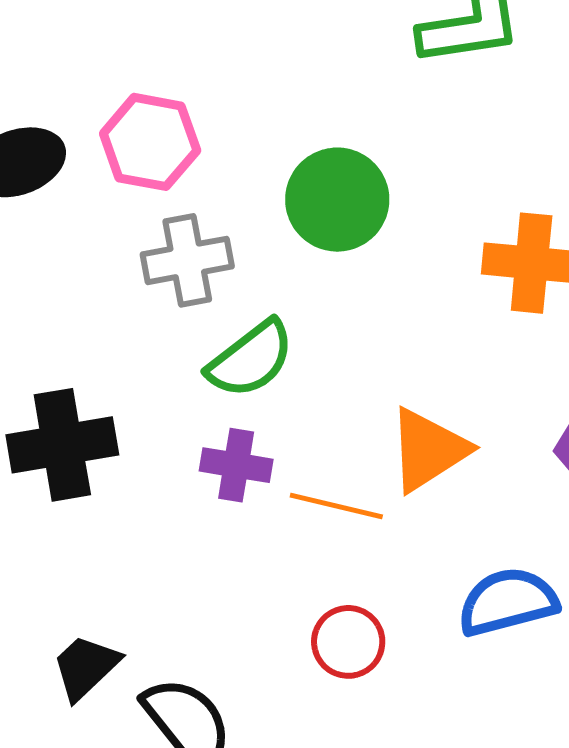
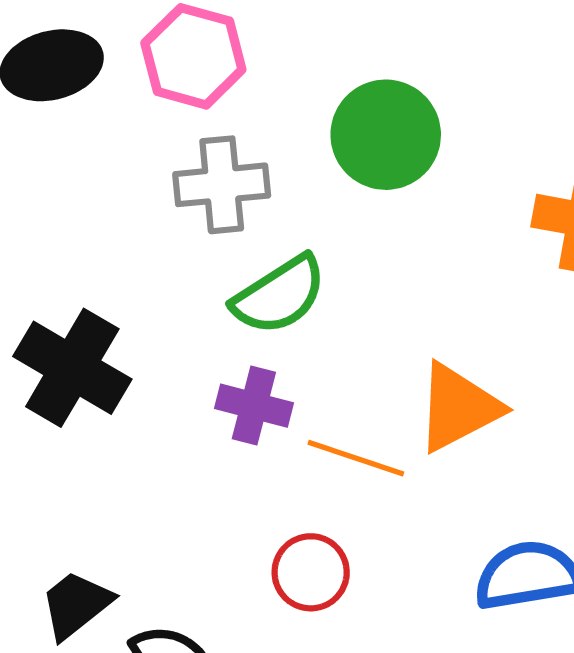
black cross: (62, 445) -> (72, 368), turned 35
red circle: (348, 642) -> (311, 572), moved

